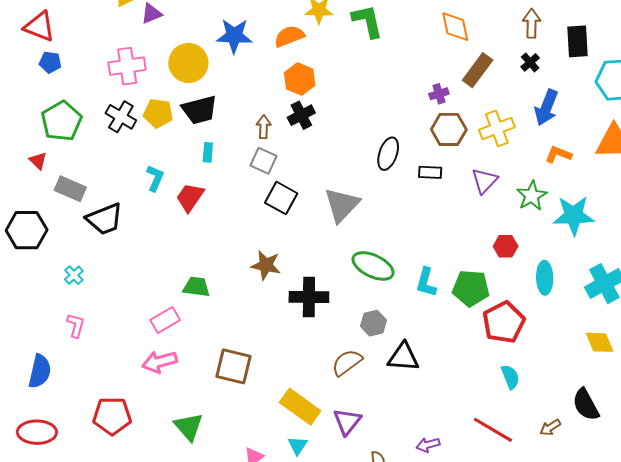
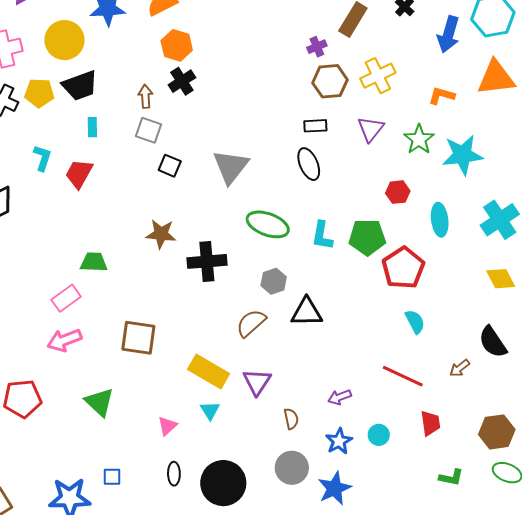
blue arrow: (546, 108) -> (449, 34), moved
black ellipse: (388, 154) -> (309, 164), moved, turned -36
black square: (281, 198) -> (170, 166), size x0.7

